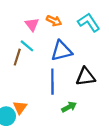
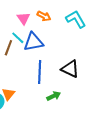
blue triangle: (61, 51) -> (33, 42), moved
black triangle: (86, 77) -> (70, 69), turned 30

